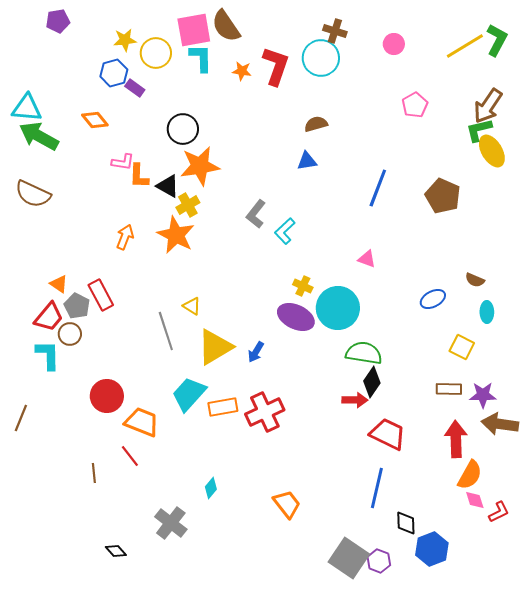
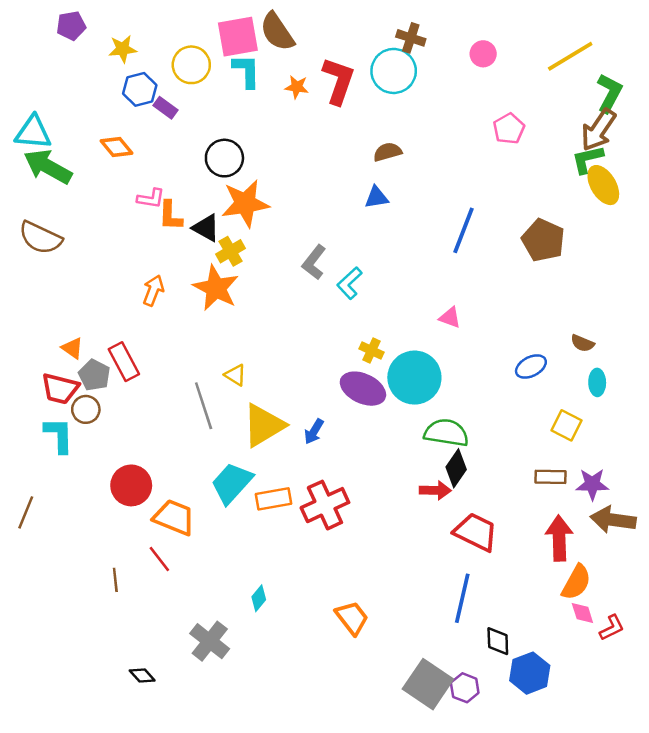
yellow star: (125, 40) -> (123, 49), moved
green L-shape: (497, 40) -> (609, 93), moved
red trapezoid: (49, 317) -> (60, 389), turned 64

